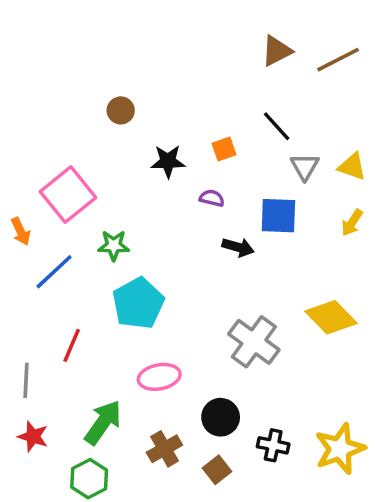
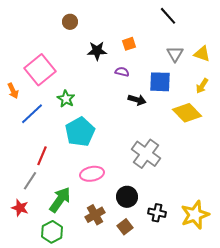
black line: (277, 126) -> (168, 16), moved
green star: (114, 245) -> (66, 99), turned 30
yellow diamond: (331, 317) -> (187, 113), moved
gray line: (26, 380) -> (30, 181), moved, turned 30

